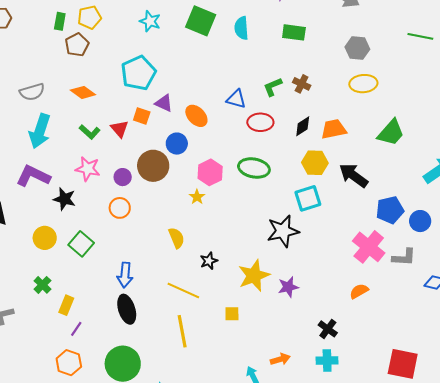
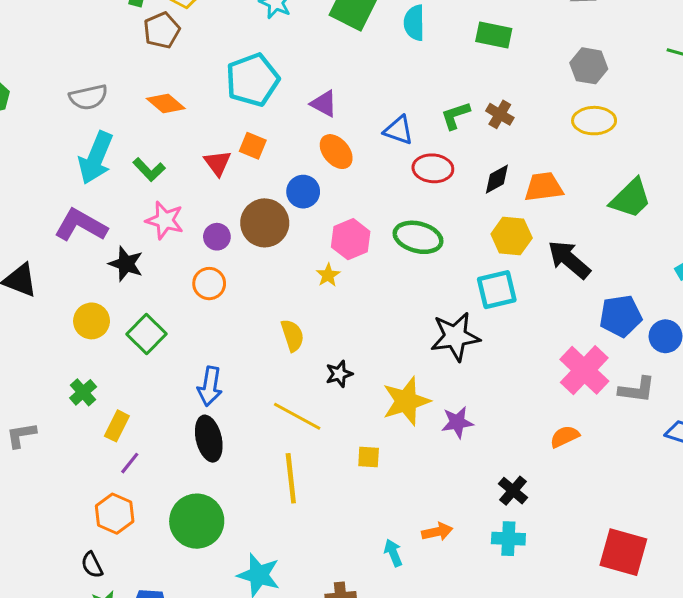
purple triangle: (164, 103) -> (324, 104), moved
green L-shape: (90, 132) -> (149, 170), moved

